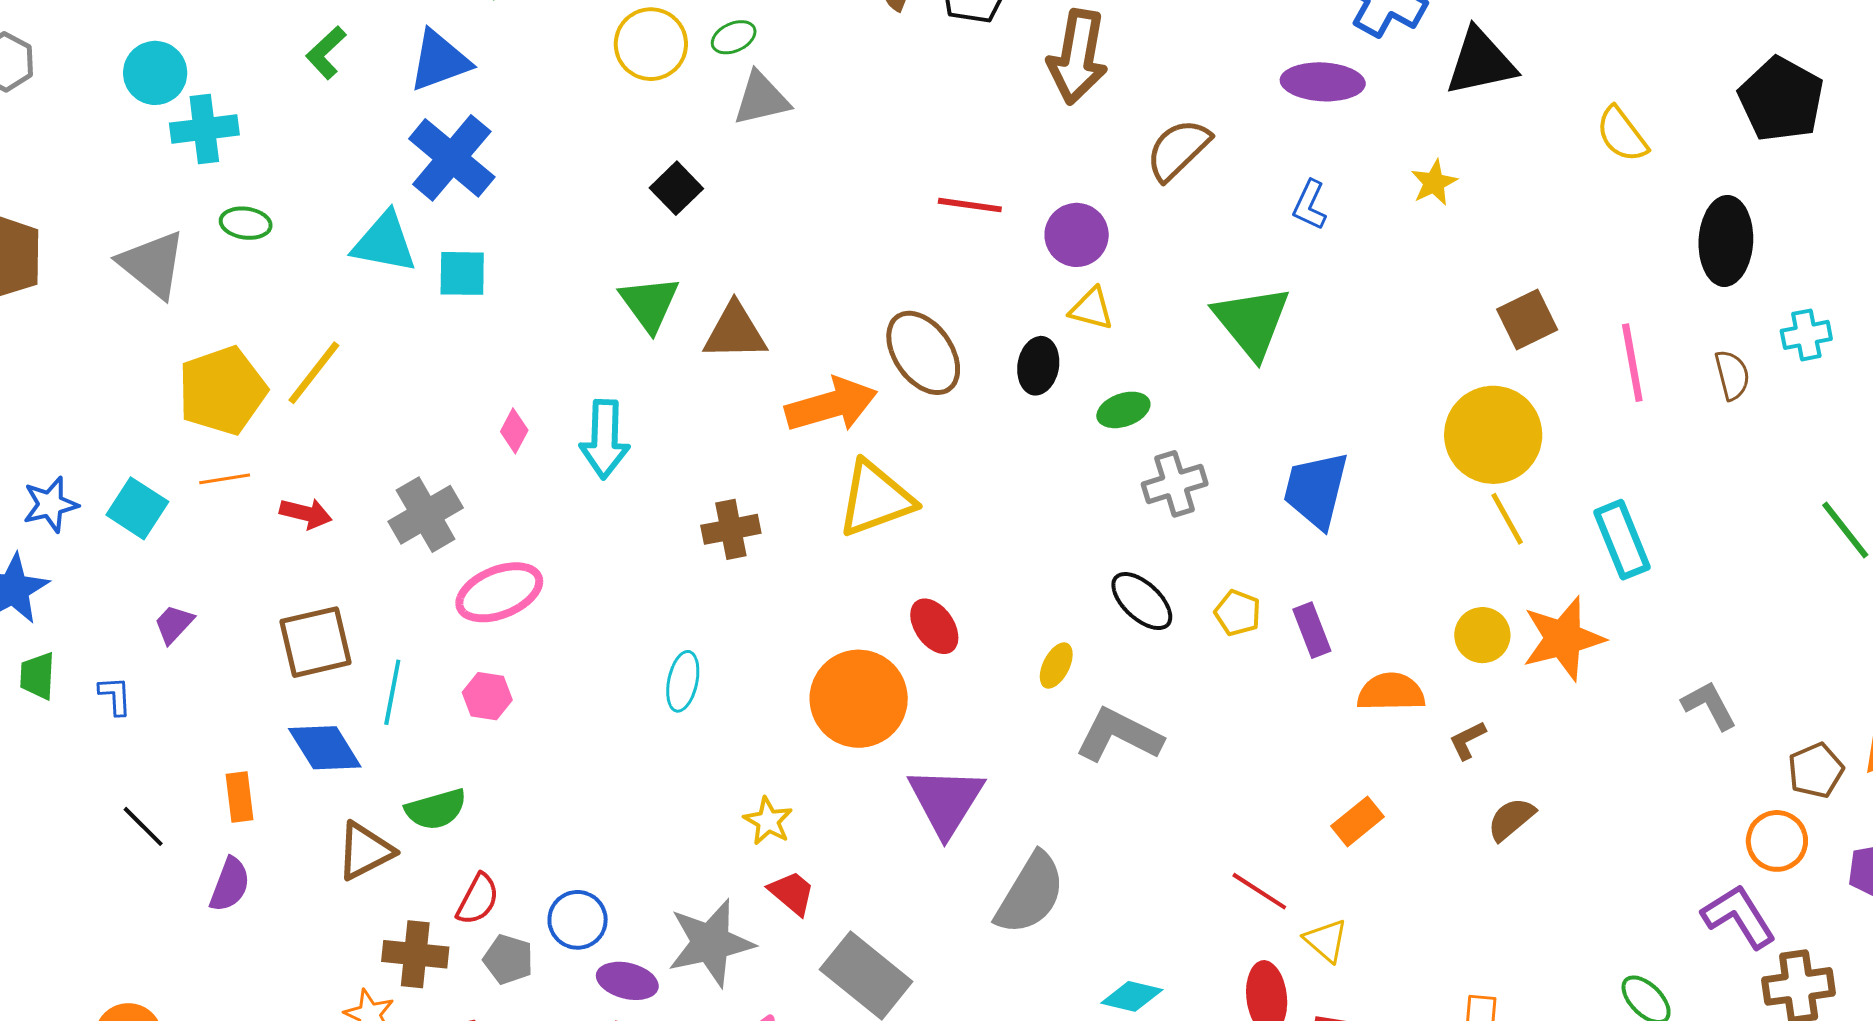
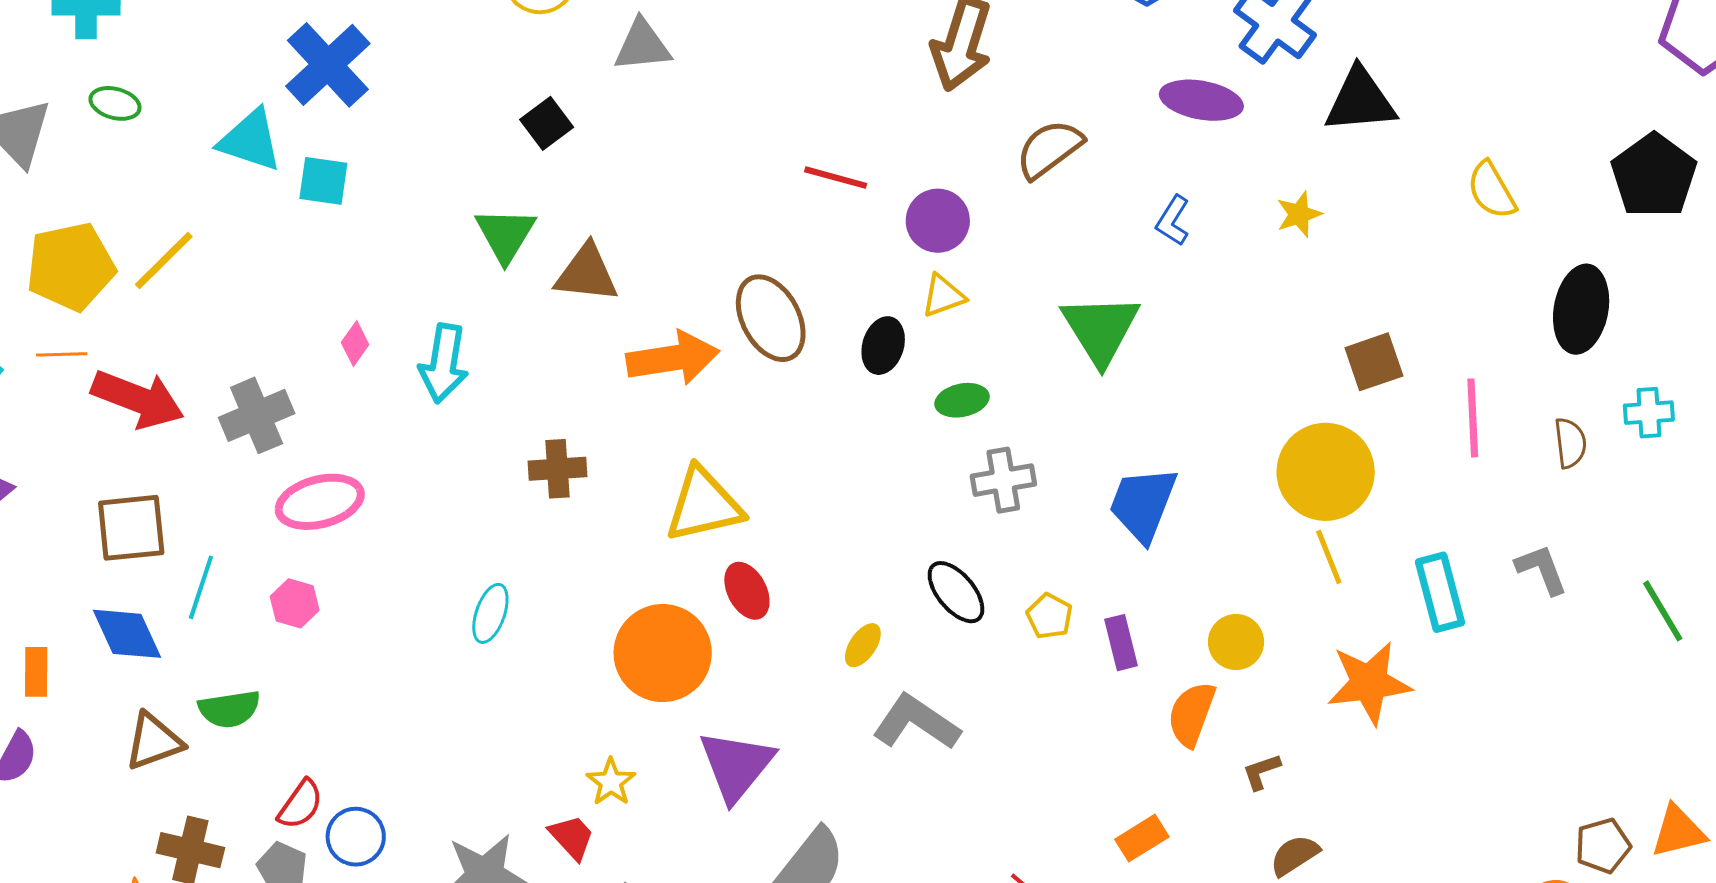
yellow triangle: (1091, 309) -> (943, 296), turned -42
yellow triangle: (875, 499) -> (704, 505), moved
red arrow: (306, 513) -> (138, 399), size x1.8
yellow circle: (1482, 635) -> (1236, 642), moved
orange semicircle: (1391, 692) -> (1191, 714), turned -76
gray L-shape: (1709, 705) -> (1542, 569), moved
yellow star: (768, 821) -> (611, 782), moved
red semicircle: (478, 899) -> (300, 804), moved

